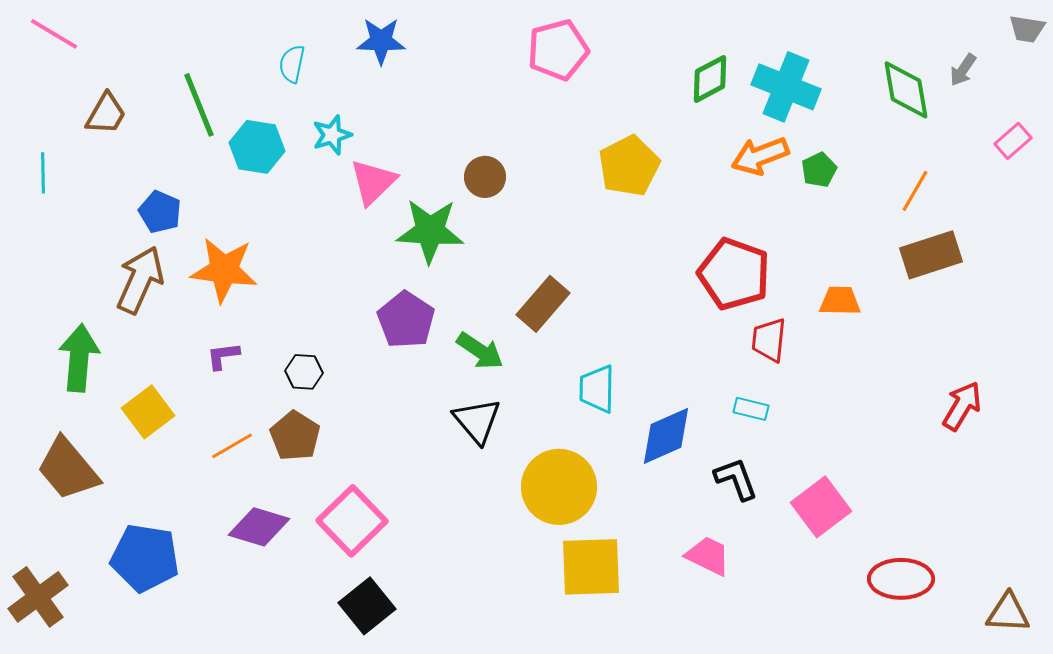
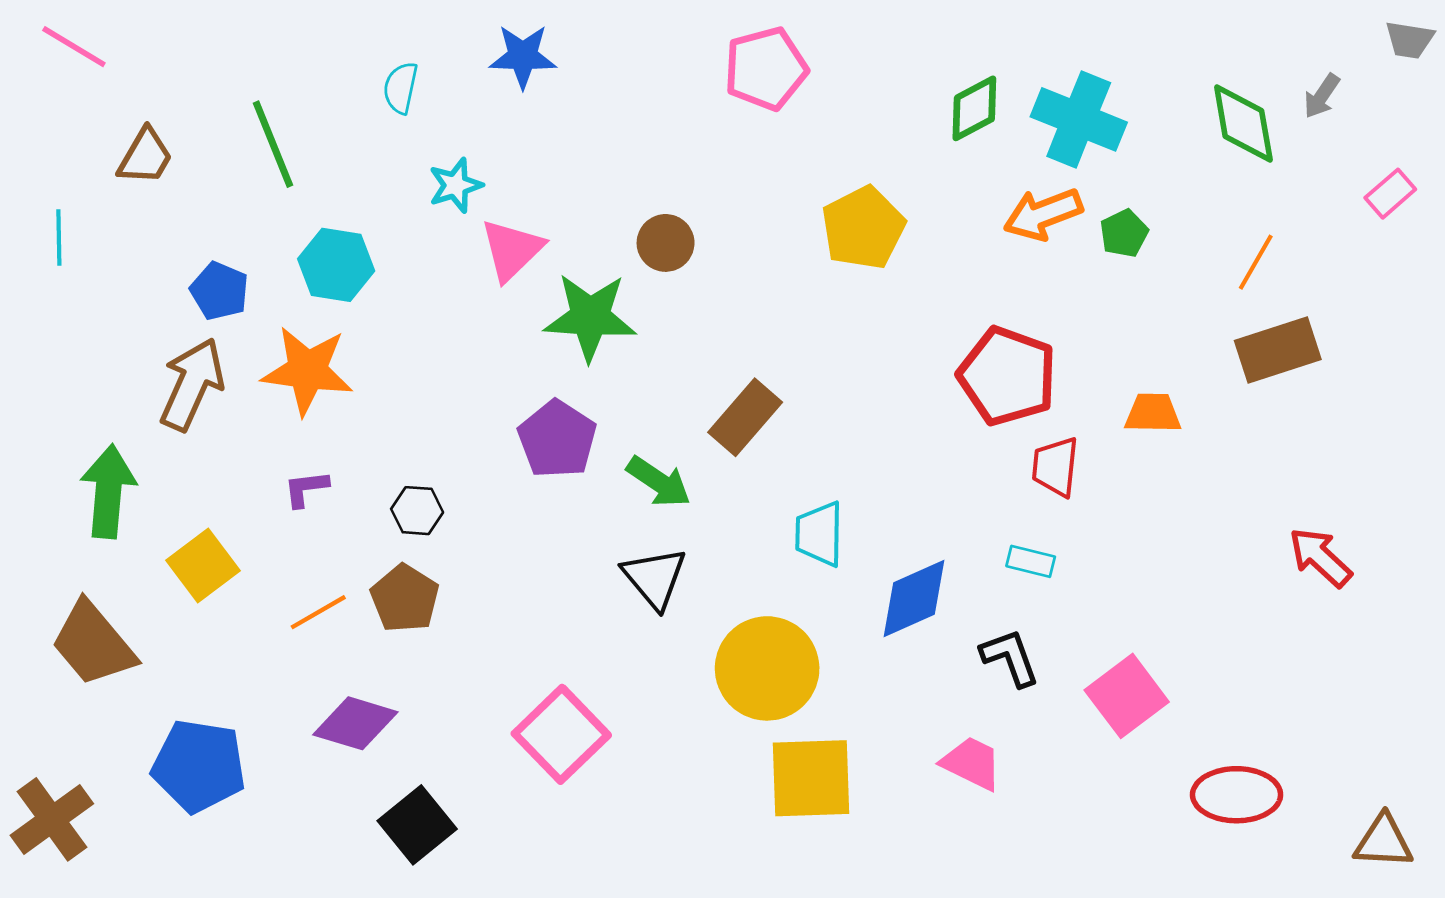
cyan hexagon: (257, 147) -> (336, 265), moved
red arrow: (962, 406) -> (1320, 557), turned -78
pink square: (352, 521) -> (561, 734), moved
black square: (367, 606) -> (417, 825), moved

